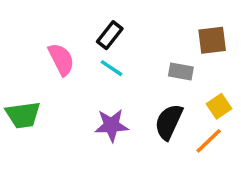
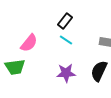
pink semicircle: (61, 59) -> (29, 43), moved, turned 66

